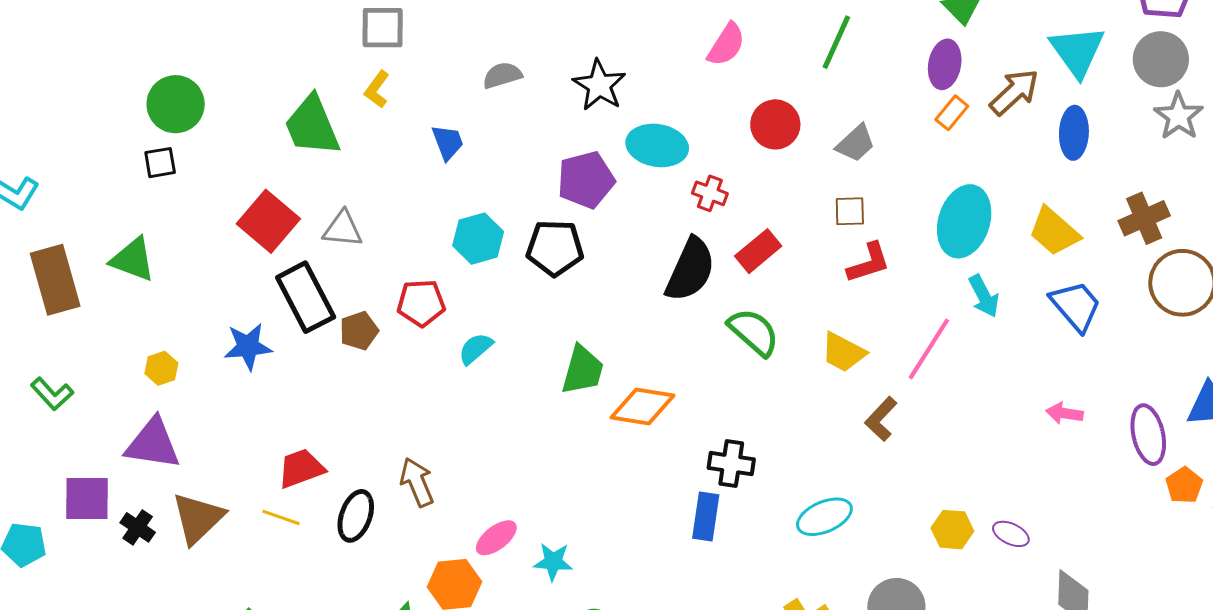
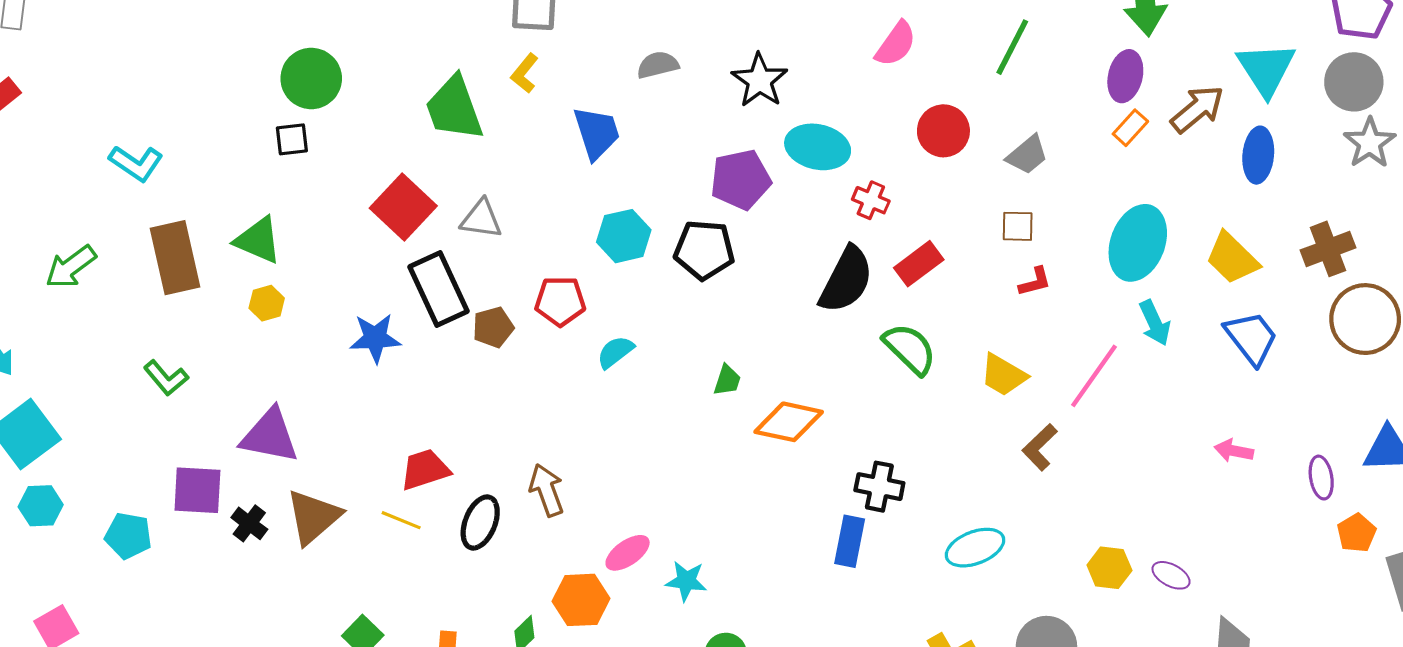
blue trapezoid: (448, 142) -> (597, 133), size x1.4
red L-shape: (869, 263) -> (1035, 282), size x0.7
yellow hexagon: (161, 368) -> (267, 303), moved
green trapezoid: (583, 370) -> (727, 380), size x0.6
purple ellipse: (1148, 435) -> (1321, 478), size x0.7

